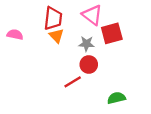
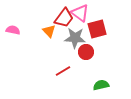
red trapezoid: (53, 18) -> (64, 18), moved, turned 30
gray star: (86, 44) -> (75, 38), size x1.5
red circle: (89, 64) -> (86, 52), moved

